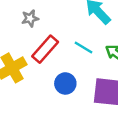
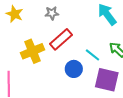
cyan line: (84, 47) -> (92, 55), moved

